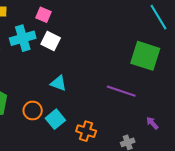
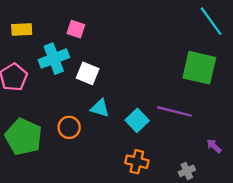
white square: (51, 41) -> (88, 73), moved
orange circle: (33, 110) -> (69, 127), moved
cyan square: (55, 119) -> (137, 120), moved

